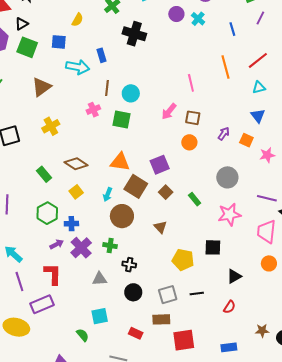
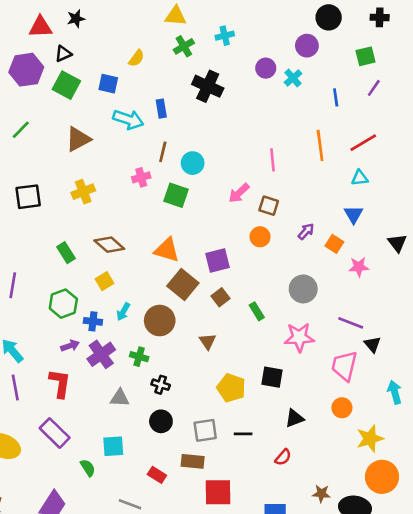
cyan arrow: (108, 195) -> (123, 312), moved
purple rectangle: (42, 304) -> (55, 433), moved, turned 60

